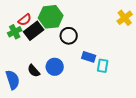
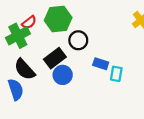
black rectangle: (34, 31) -> (55, 58), moved
green cross: (15, 32) -> (18, 36), size x1.5
black semicircle: (34, 71) -> (25, 69), moved, size x1.5

